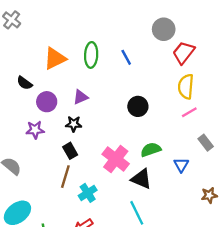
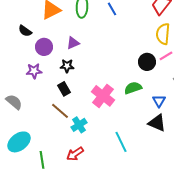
black circle: (138, 106) -> (147, 62), moved
brown line: (65, 177) -> (60, 111), turned -66
black triangle: (141, 179) -> (157, 123), moved

